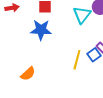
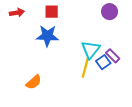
cyan triangle: (82, 15) -> (91, 50), moved

